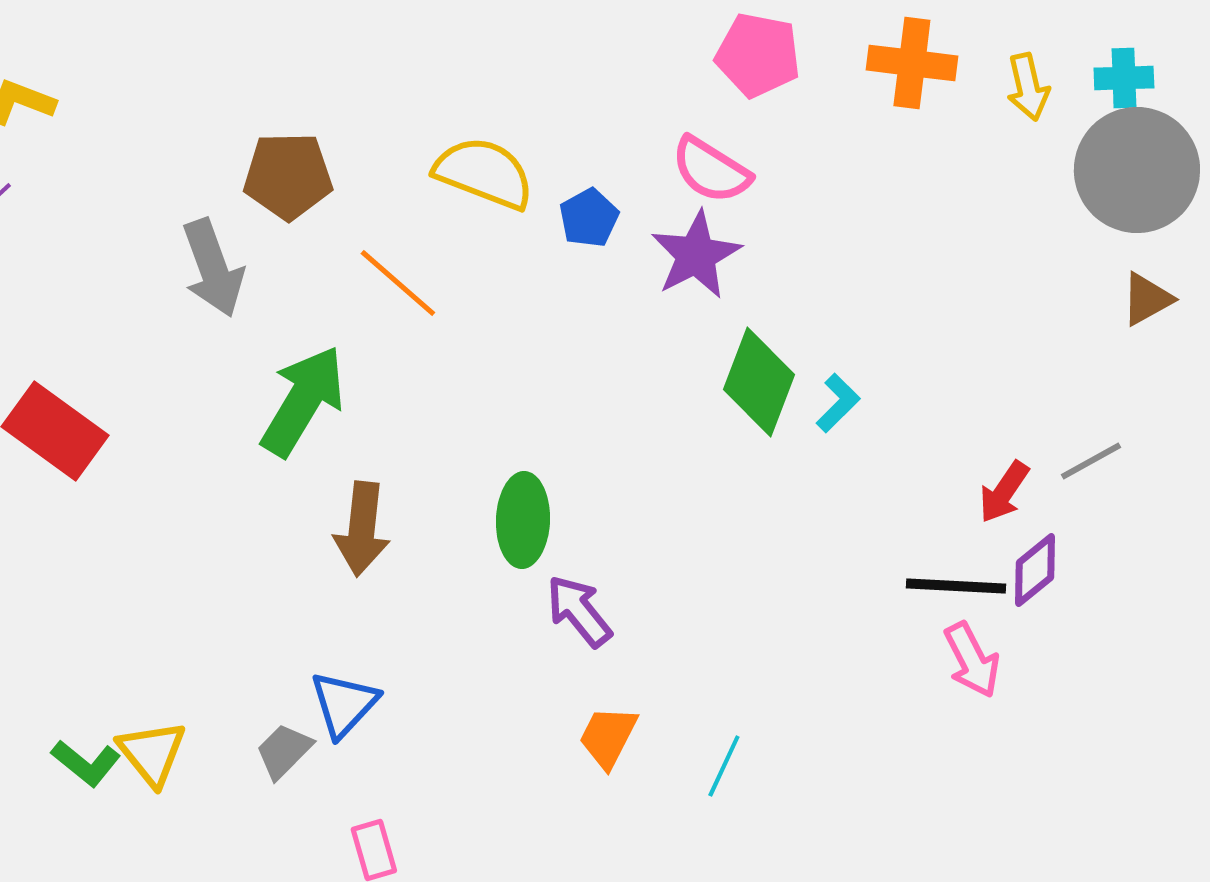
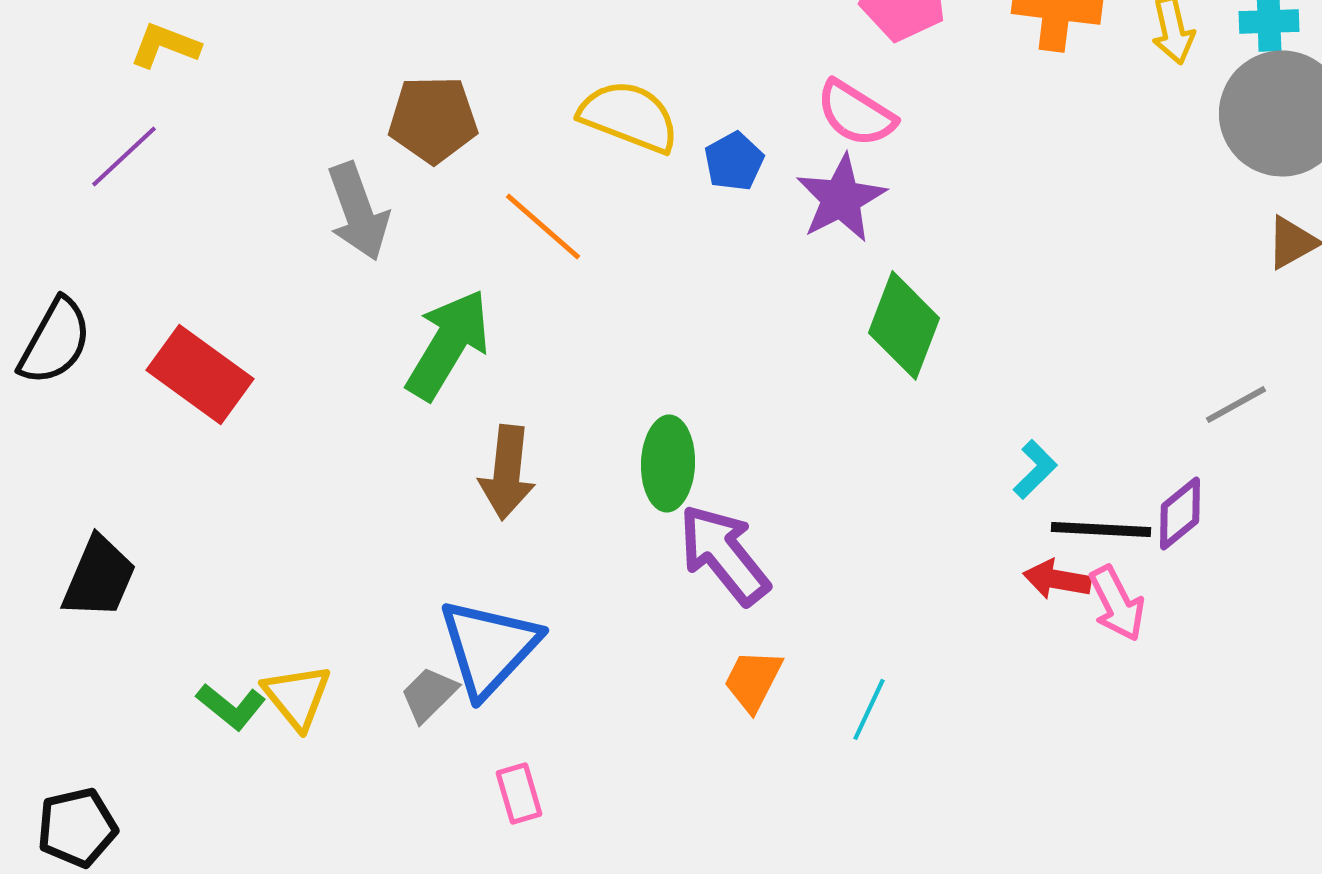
cyan L-shape: (838, 403) -> (1035, 469), moved
red arrow: (1004, 492) -> (1057, 579), moved, turned 66
purple arrow: (579, 611) -> (724, 554), size x1.4
blue triangle: (344, 704) -> (489, 647), size x1.5

